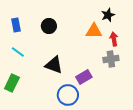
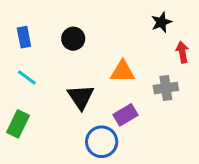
orange triangle: (94, 31) -> (123, 72), moved
red arrow: (114, 39) -> (182, 52), moved
black triangle: (54, 65) -> (81, 97), turned 36

